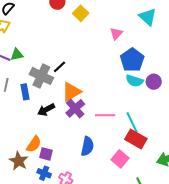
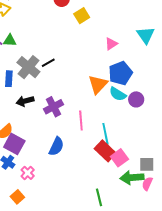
orange triangle: (71, 92) -> (98, 84), moved, turned -30
pink line: (105, 115) -> (81, 120), turned 72
purple square: (46, 154) -> (14, 144), size x1.5
pink square: (120, 159) -> (119, 158), moved

